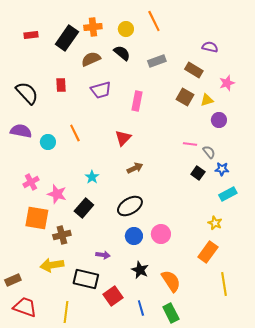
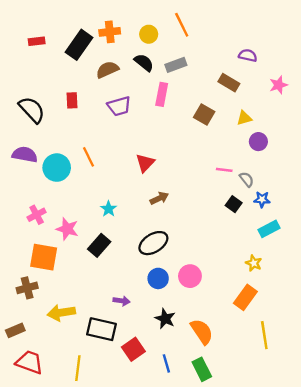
gray rectangle: (157, 61) -> (176, 65), moved
pink star: (227, 83) -> (278, 85), moved
brown square: (185, 97) -> (204, 114), moved
pink rectangle: (137, 101) -> (162, 94), moved
cyan circle: (48, 142) -> (57, 168), size x1.5
brown cross: (62, 235) -> (27, 288), moved

